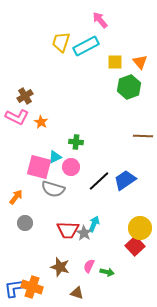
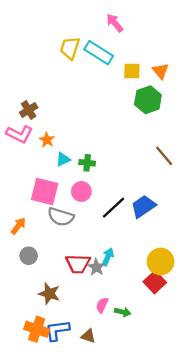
cyan rectangle: (86, 46) -> (99, 53), turned 60
brown line: (143, 136) -> (164, 156), turned 48
cyan triangle: (55, 157) -> (63, 159), moved
brown star: (60, 267) -> (49, 294), moved
blue L-shape: (15, 288) -> (57, 330), moved

